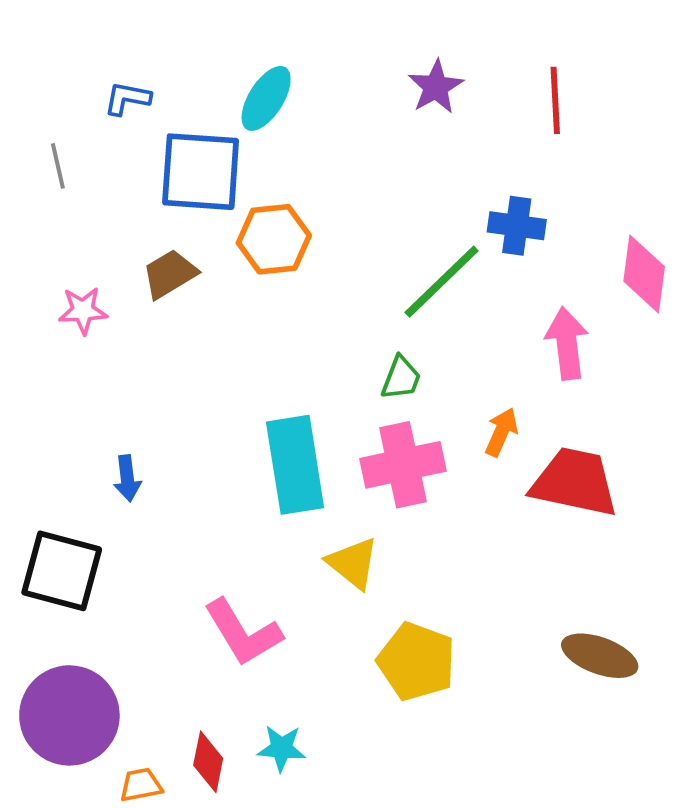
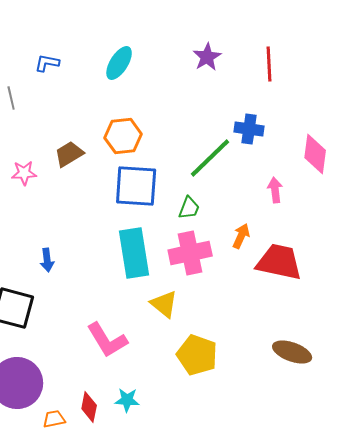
blue square: (201, 172) -> (136, 186), moved
pink arrow: (567, 343) -> (275, 190), size x0.7

